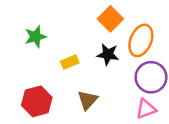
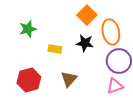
orange ellipse: (141, 40) -> (111, 32), turned -35
yellow rectangle: (70, 62) -> (55, 49), turned 32

